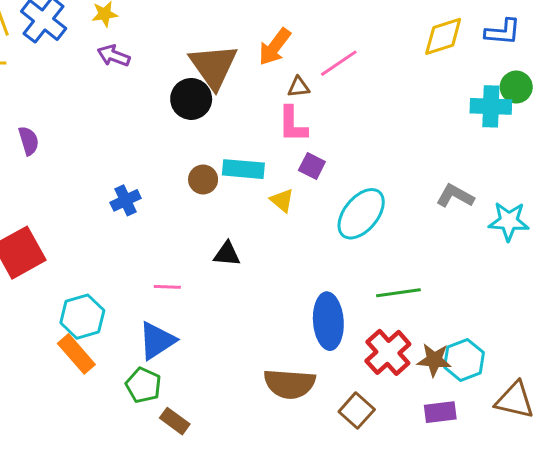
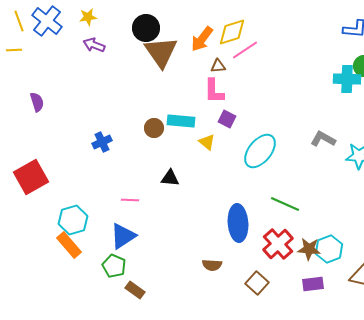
yellow diamond: (443, 36) -> (232, 32), moved
black circle: (191, 99) -> (146, 28), moved
green line: (398, 293) -> (285, 204), turned 32
brown semicircle: (290, 384) -> (212, 265), size x0.6

